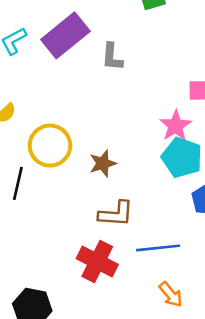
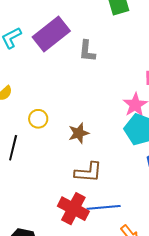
yellow circle: (50, 146) -> (38, 119), size x0.6
blue line: (158, 248) -> (104, 207), moved

